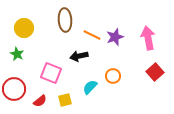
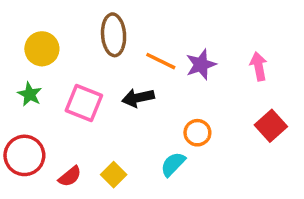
pink arrow: (148, 38) -> (259, 66), size x0.7
pink square: (51, 73) -> (84, 103), moved
cyan semicircle: (90, 87) -> (173, 164), moved
yellow square: (65, 100) -> (114, 175), turned -32

